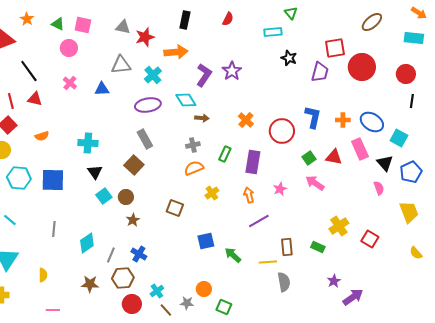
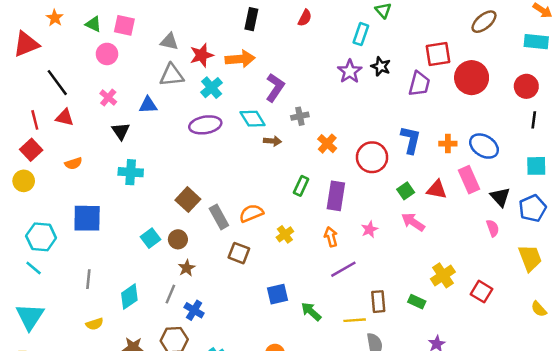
gray triangle: (123, 27) -> (169, 42), moved
cyan rectangle: (273, 32) -> (361, 34), turned -66
red star: (145, 37) -> (202, 55), moved
purple star: (232, 71) -> (350, 71), moved
cyan square: (399, 138) -> (536, 166), moved, turned -30
gray rectangle: (145, 139) -> (219, 217), moved
gray cross: (193, 145) -> (300, 116), moved
orange semicircle: (194, 168) -> (251, 213), moved
black triangle: (95, 172) -> (121, 131), moved
cyan hexagon: (19, 178) -> (41, 237), moved
gray line: (111, 255) -> (170, 294), moved
yellow semicircle: (43, 275) -> (95, 324), moved, turned 72

